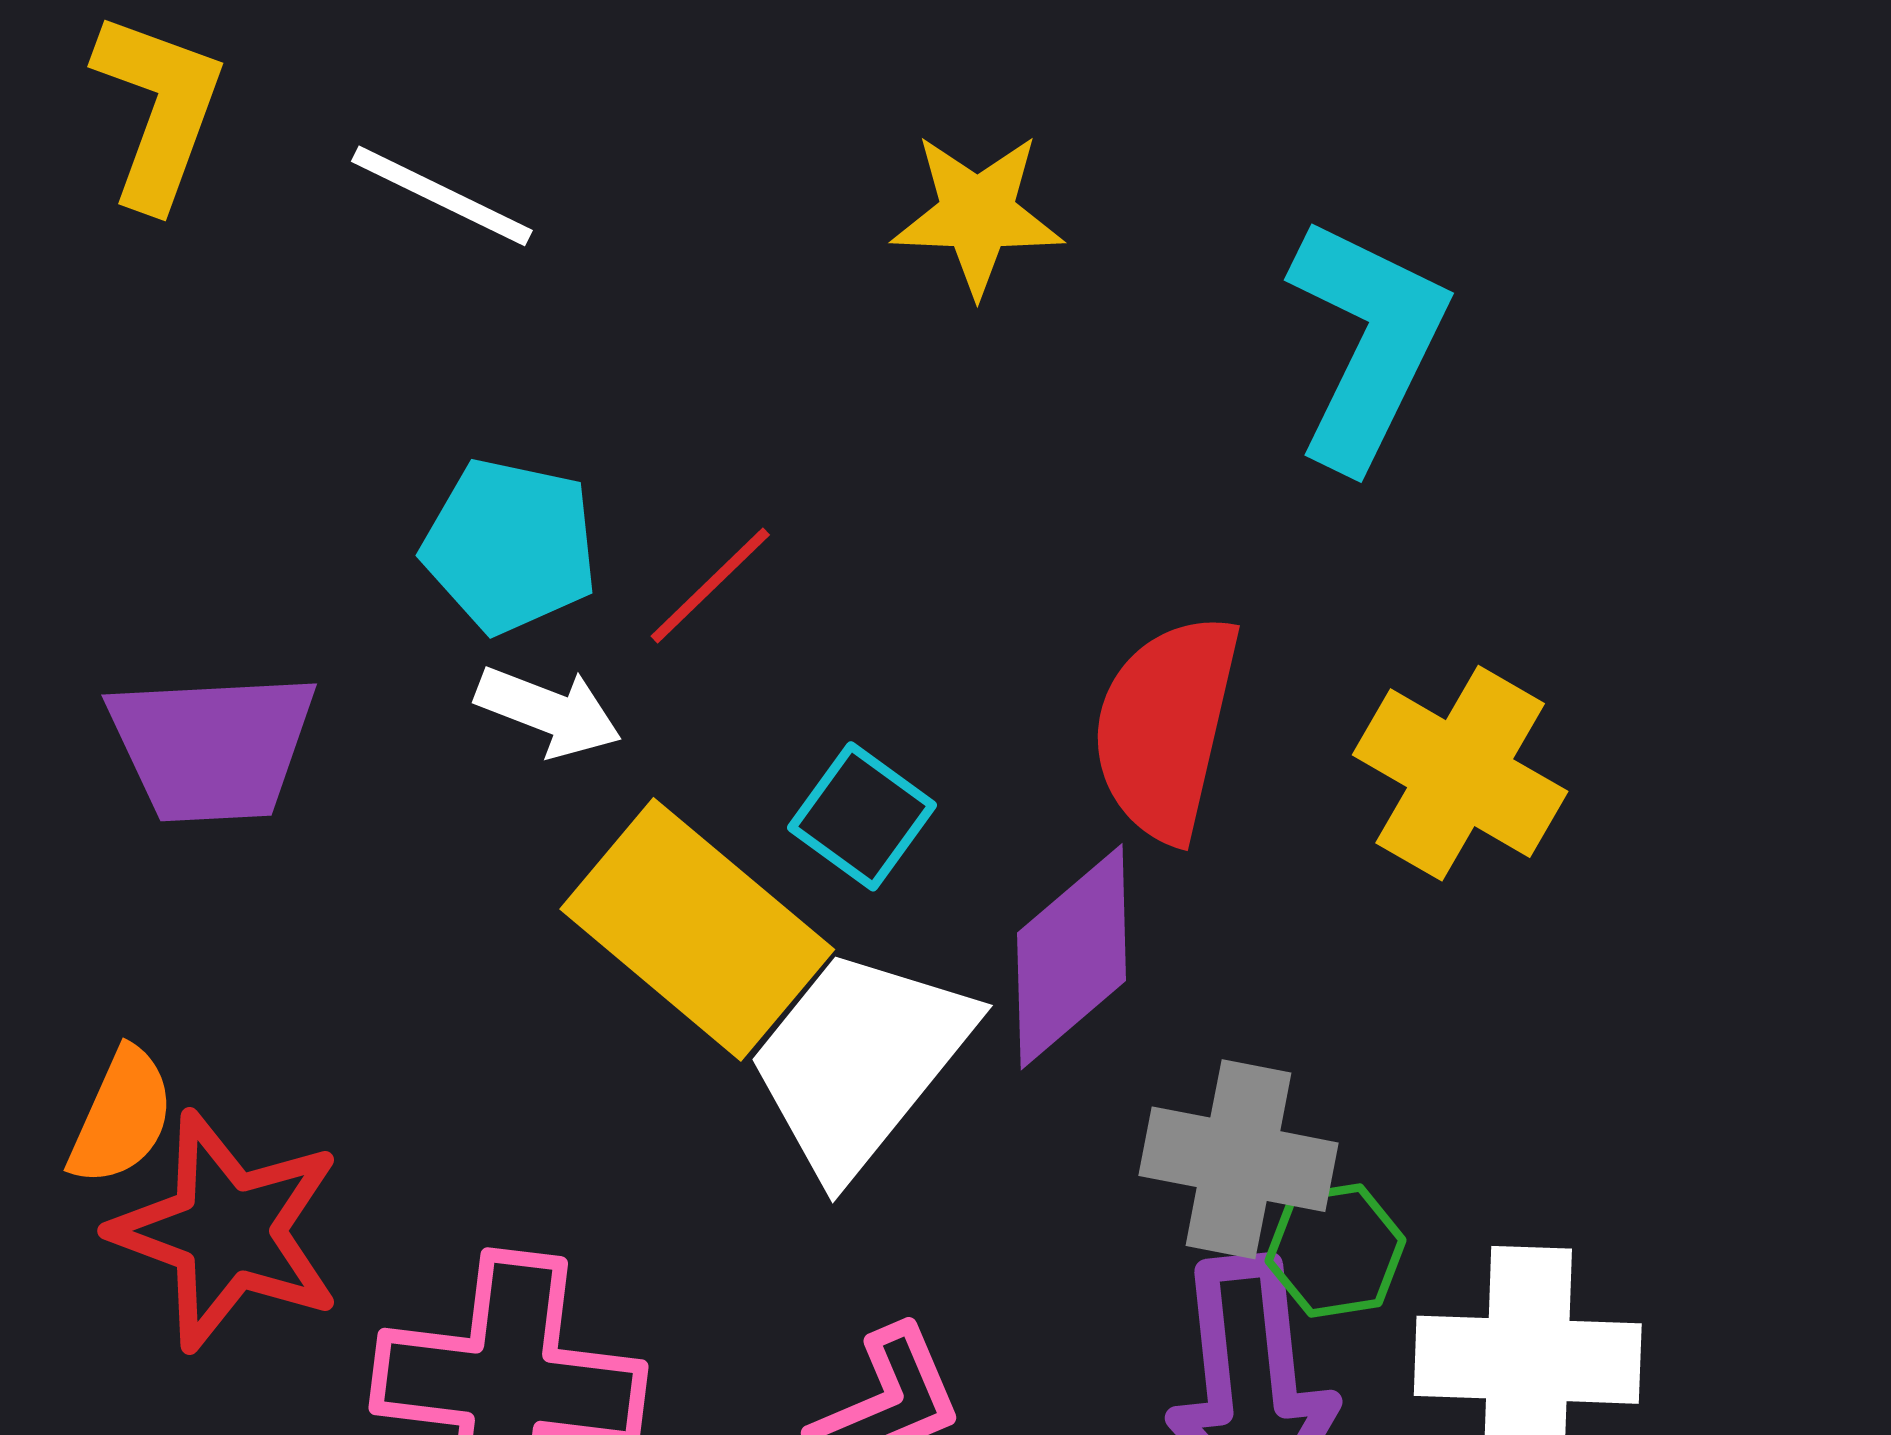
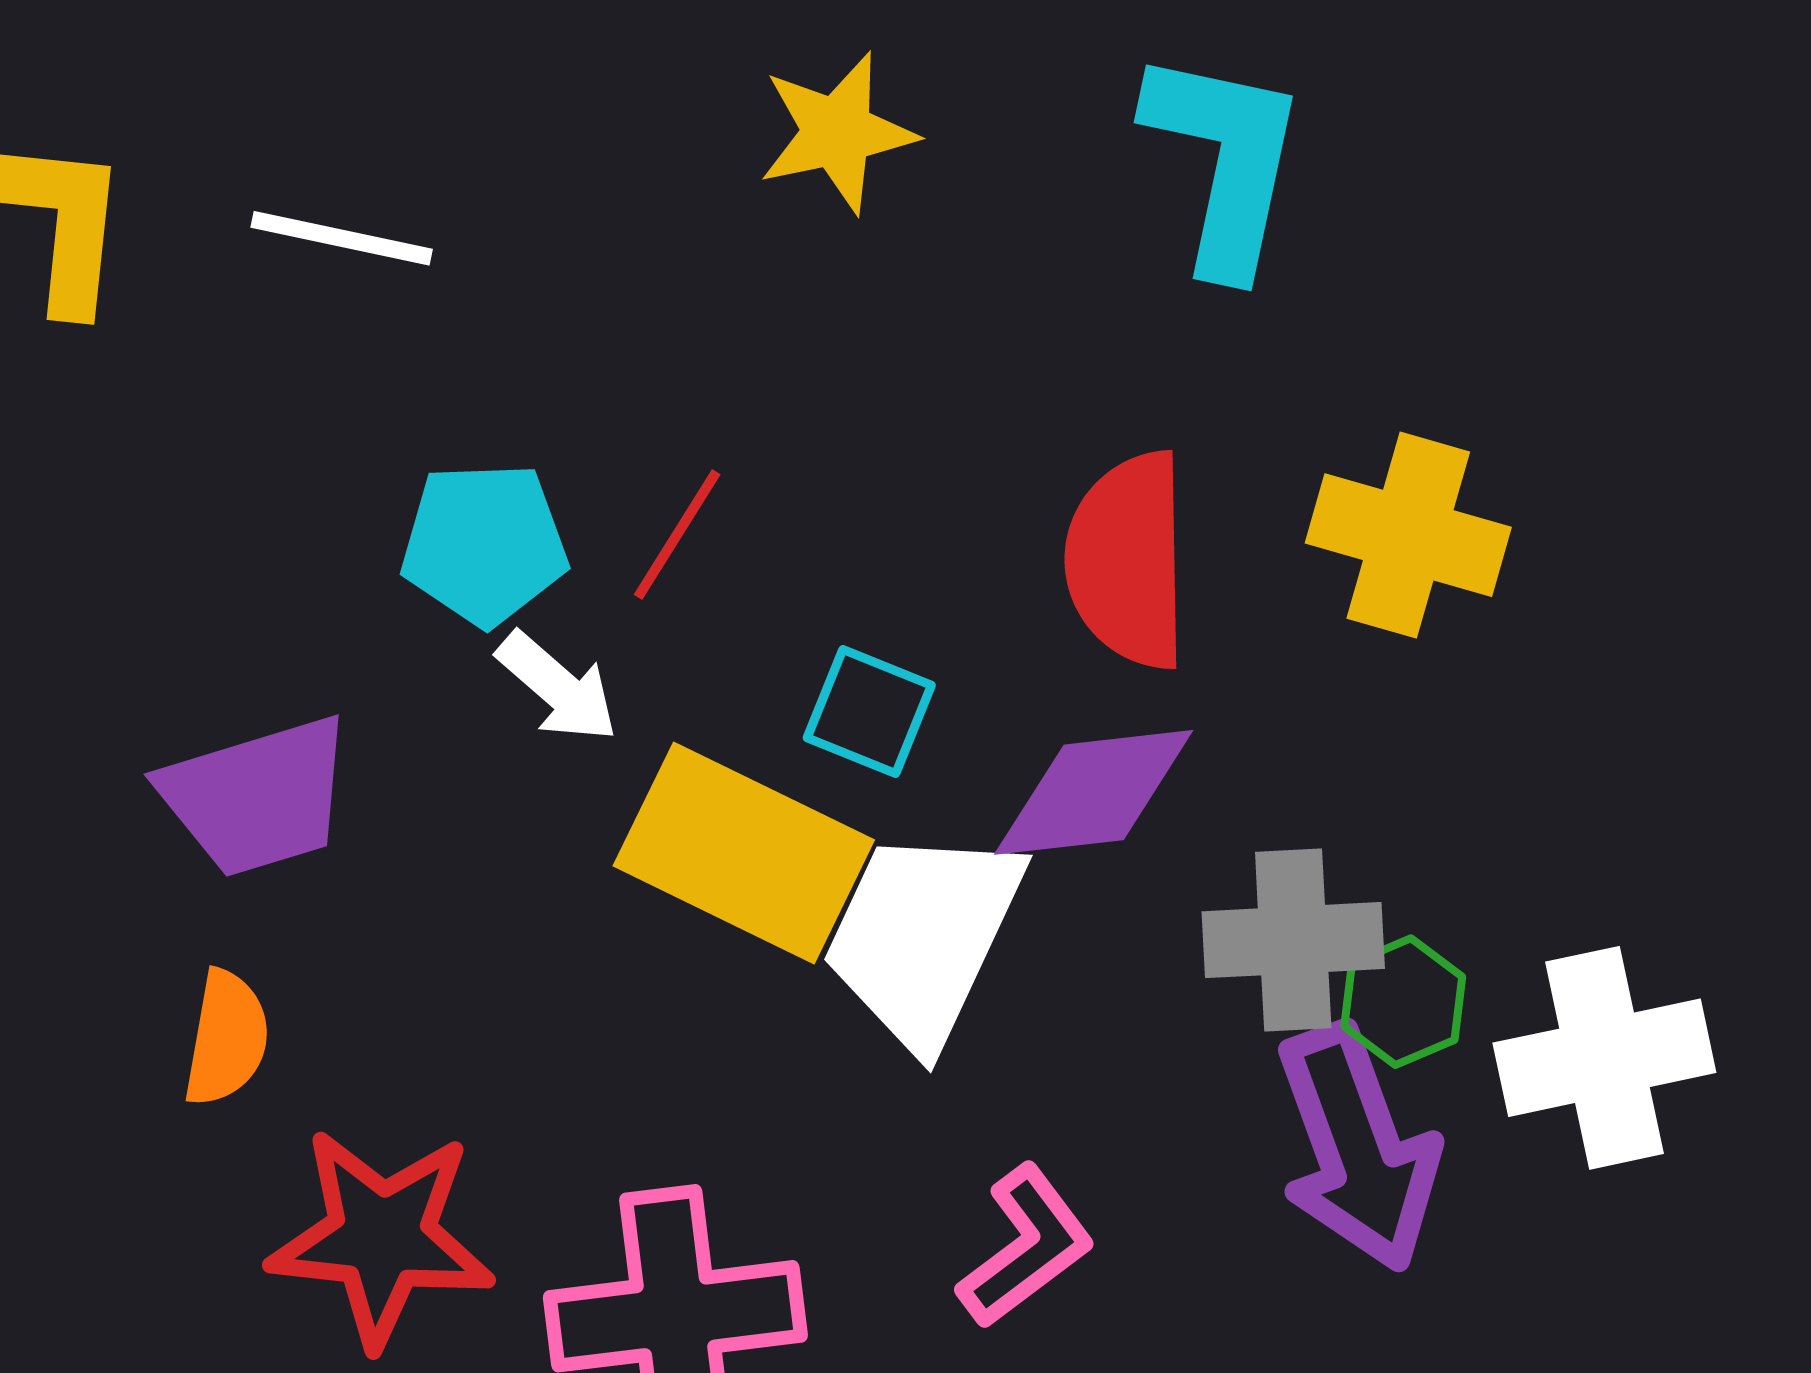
white arrow: (549, 711) -> (558, 687), turned 34
purple diamond: (1072, 957) -> (1094, 792), turned 48
orange semicircle: (121, 1117) -> (226, 1038), moved

